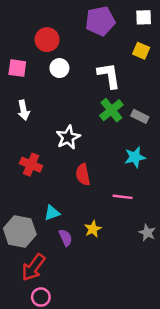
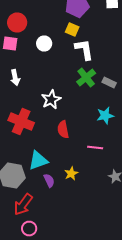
red circle: (47, 40) -> (17, 22), moved
yellow square: (141, 51) -> (72, 30), moved
red cross: (31, 165) -> (21, 122), size x1.4
cyan triangle: (52, 213) -> (38, 160), size x1.5

